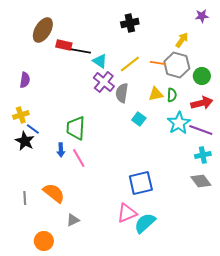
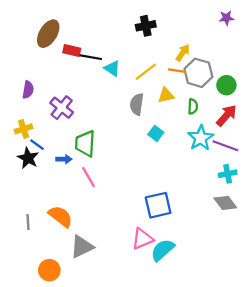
yellow arrow: (182, 40) -> (183, 53), moved
purple cross: (104, 82) -> (62, 108), moved
yellow triangle: (156, 94) -> (166, 95), moved
red arrow: (202, 103) -> (226, 115), turned -35
blue arrow: (61, 150) -> (64, 159), moved, turned -88
gray triangle: (73, 220) -> (82, 247), size x1.6

